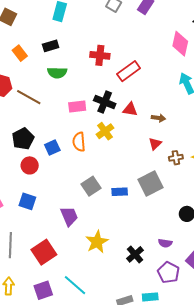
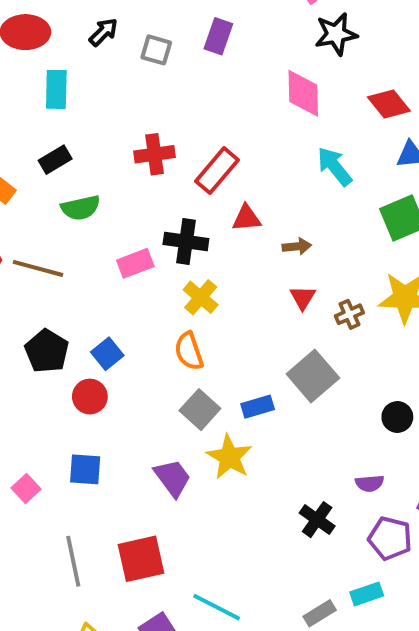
red triangle: (130, 109) -> (246, 218), moved
orange semicircle: (79, 142) -> (189, 351), moved
red circle: (30, 165) -> (90, 397), moved
yellow star: (97, 242) -> (229, 457), moved
red square: (44, 252) -> (141, 559), turned 35

